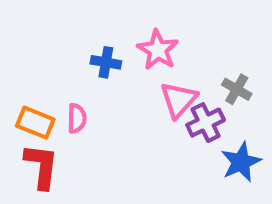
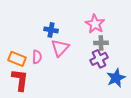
pink star: (158, 50) -> (95, 24), moved
gray cross: (237, 89) -> (101, 43), moved, turned -32
pink triangle: (179, 100) -> (60, 48), moved

